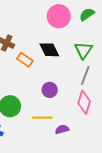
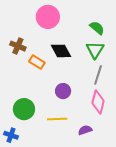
green semicircle: (87, 14) -> (97, 28), moved, turned 77
pink circle: (59, 16) -> (48, 17), moved
purple semicircle: (62, 129) -> (85, 130), moved

